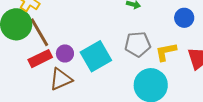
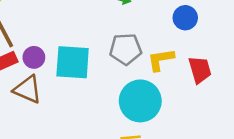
cyan square: (96, 56) -> (73, 62), turned 32
brown triangle: (61, 79) -> (28, 89), turned 45

